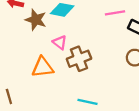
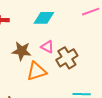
brown star: (36, 20) -> (22, 51), moved

